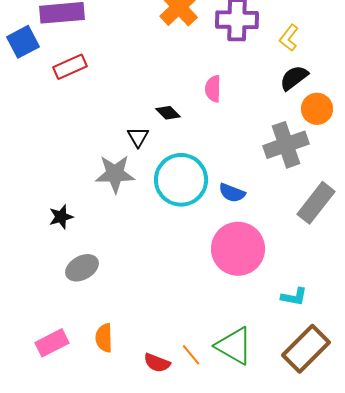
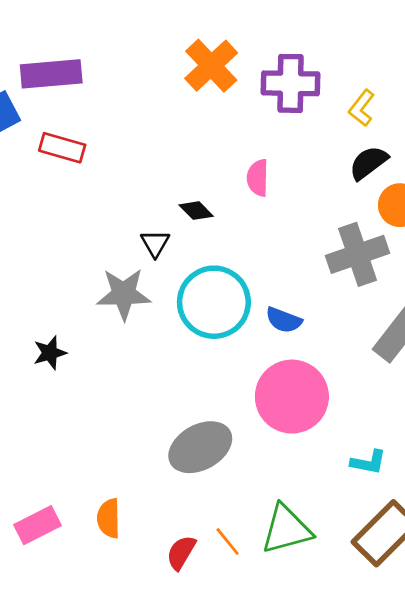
red rectangle: (70, 67) -> (62, 148), turned 40
gray ellipse: (82, 268) -> (200, 447), moved, size x1.4
green triangle: (234, 346) -> (286, 529), turned -45
red semicircle: (157, 363) -> (181, 552), turned 100

